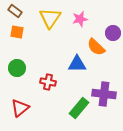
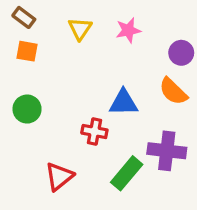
yellow triangle: (50, 18) -> (80, 29), size x0.7
orange semicircle: (96, 47) -> (173, 91), moved
red cross: (48, 82) -> (94, 132), moved
red triangle: (20, 108) -> (59, 176), moved

